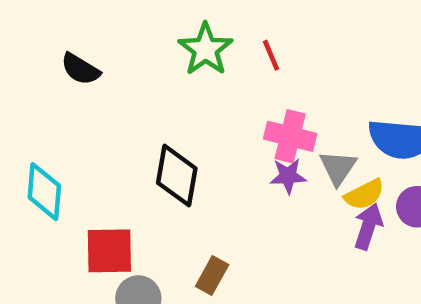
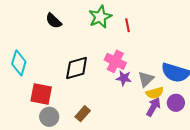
black semicircle: (80, 69) -> (54, 21), moved
pink cross: (290, 136) -> (115, 61), moved
black diamond: (177, 176) -> (77, 68), turned 52

